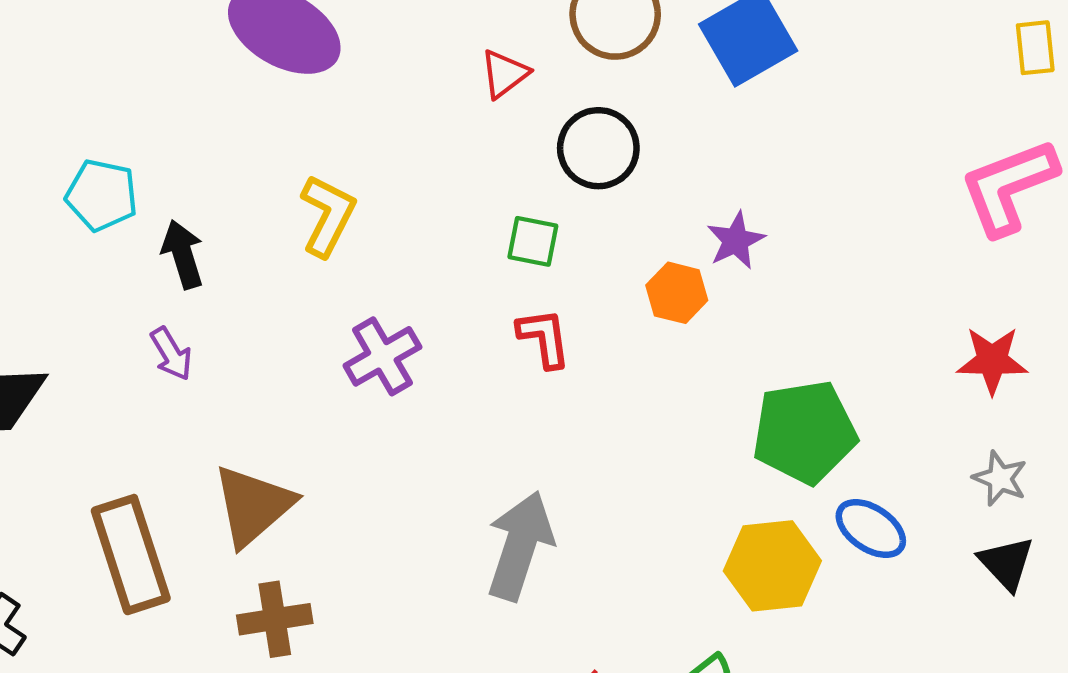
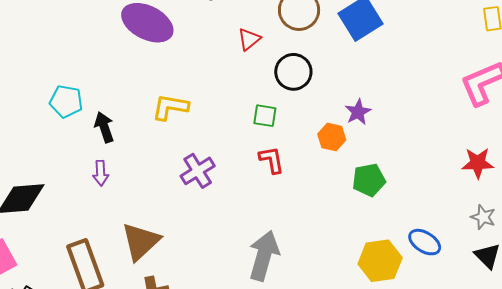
yellow L-shape: (328, 215) -> (170, 107), turned -105
purple arrow: (171, 354) -> (101, 173), turned 30
green pentagon: (805, 432) -> (369, 180), moved, size x0.7

